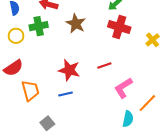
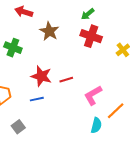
green cross: (39, 26) -> (13, 48), moved, turned 30
red line: (104, 65) -> (66, 80), moved

